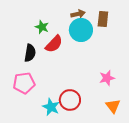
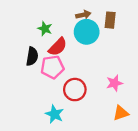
pink pentagon: (24, 83) -> (52, 67), moved
red circle: (70, 100) -> (75, 90), moved
orange triangle: (113, 106) -> (121, 113), turned 49

